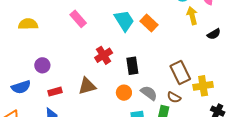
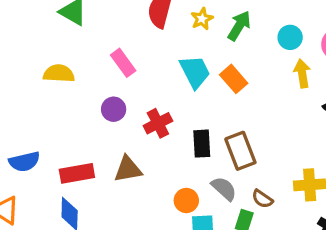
yellow semicircle: (28, 24) -> (59, 74), moved
purple circle: (42, 65) -> (114, 109), moved
brown rectangle: (180, 72) -> (240, 151), moved
red rectangle: (55, 92) -> (77, 173), size x1.5
orange circle: (124, 93) -> (186, 200), moved

